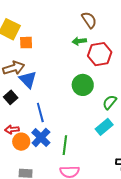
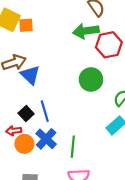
green arrow: (79, 41) -> (86, 31), size x1.6
orange square: (26, 43) -> (26, 25), moved
black square: (11, 97) -> (26, 113), moved

